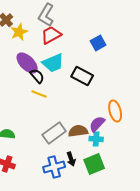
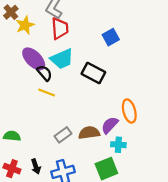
red trapezoid: (51, 35) -> (60, 28), turned 115
gray rectangle: (54, 133) -> (63, 135), size x0.7
cyan cross: (96, 139) -> (118, 145), moved
black arrow: (71, 159) -> (36, 166), moved

